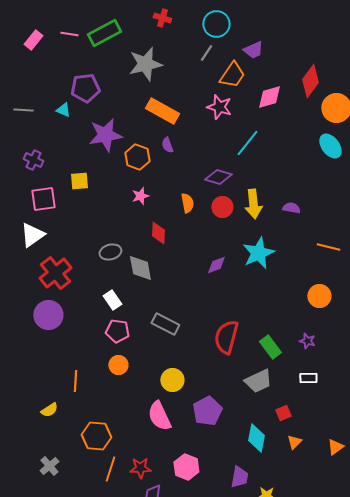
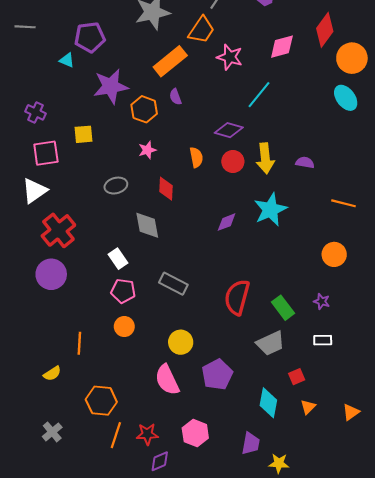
orange trapezoid: (232, 75) -> (202, 30), moved
gray line: (23, 110) -> (25, 27), moved
orange rectangle: (162, 111) -> (170, 61), turned -68
gray ellipse: (110, 252) -> (116, 186), moved

